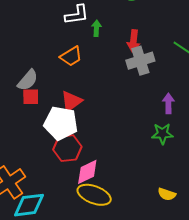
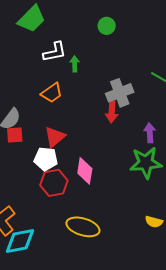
red arrow: (133, 41) -> (112, 112), moved
white pentagon: (61, 123) -> (46, 159), size x0.7
green star: (162, 134) -> (146, 163), size x1.5
pink diamond: (87, 172) -> (85, 171), moved, turned -52

